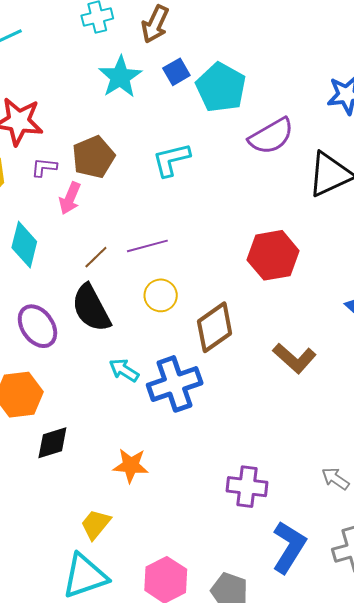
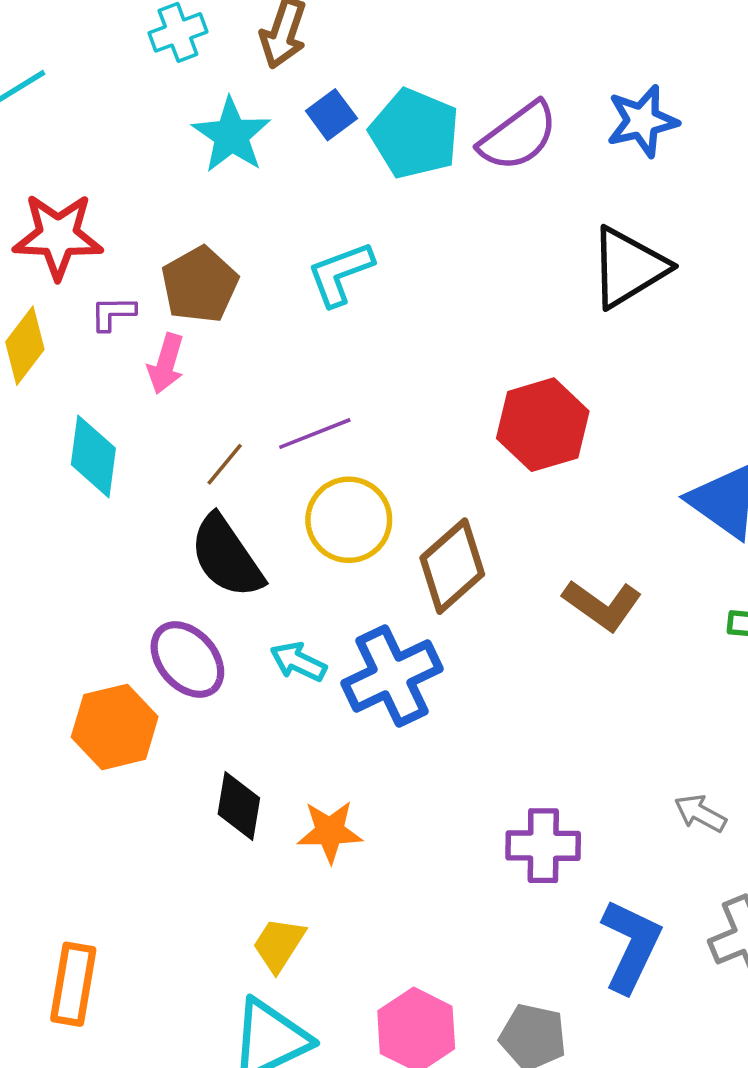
purple semicircle: (271, 136) -> (518, 136), moved
yellow circle: (161, 295) -> (349, 520), size x1.4
purple ellipse: (37, 326) -> (187, 660), moved
black diamond: (52, 443) -> (239, 806), moved, turned -57

